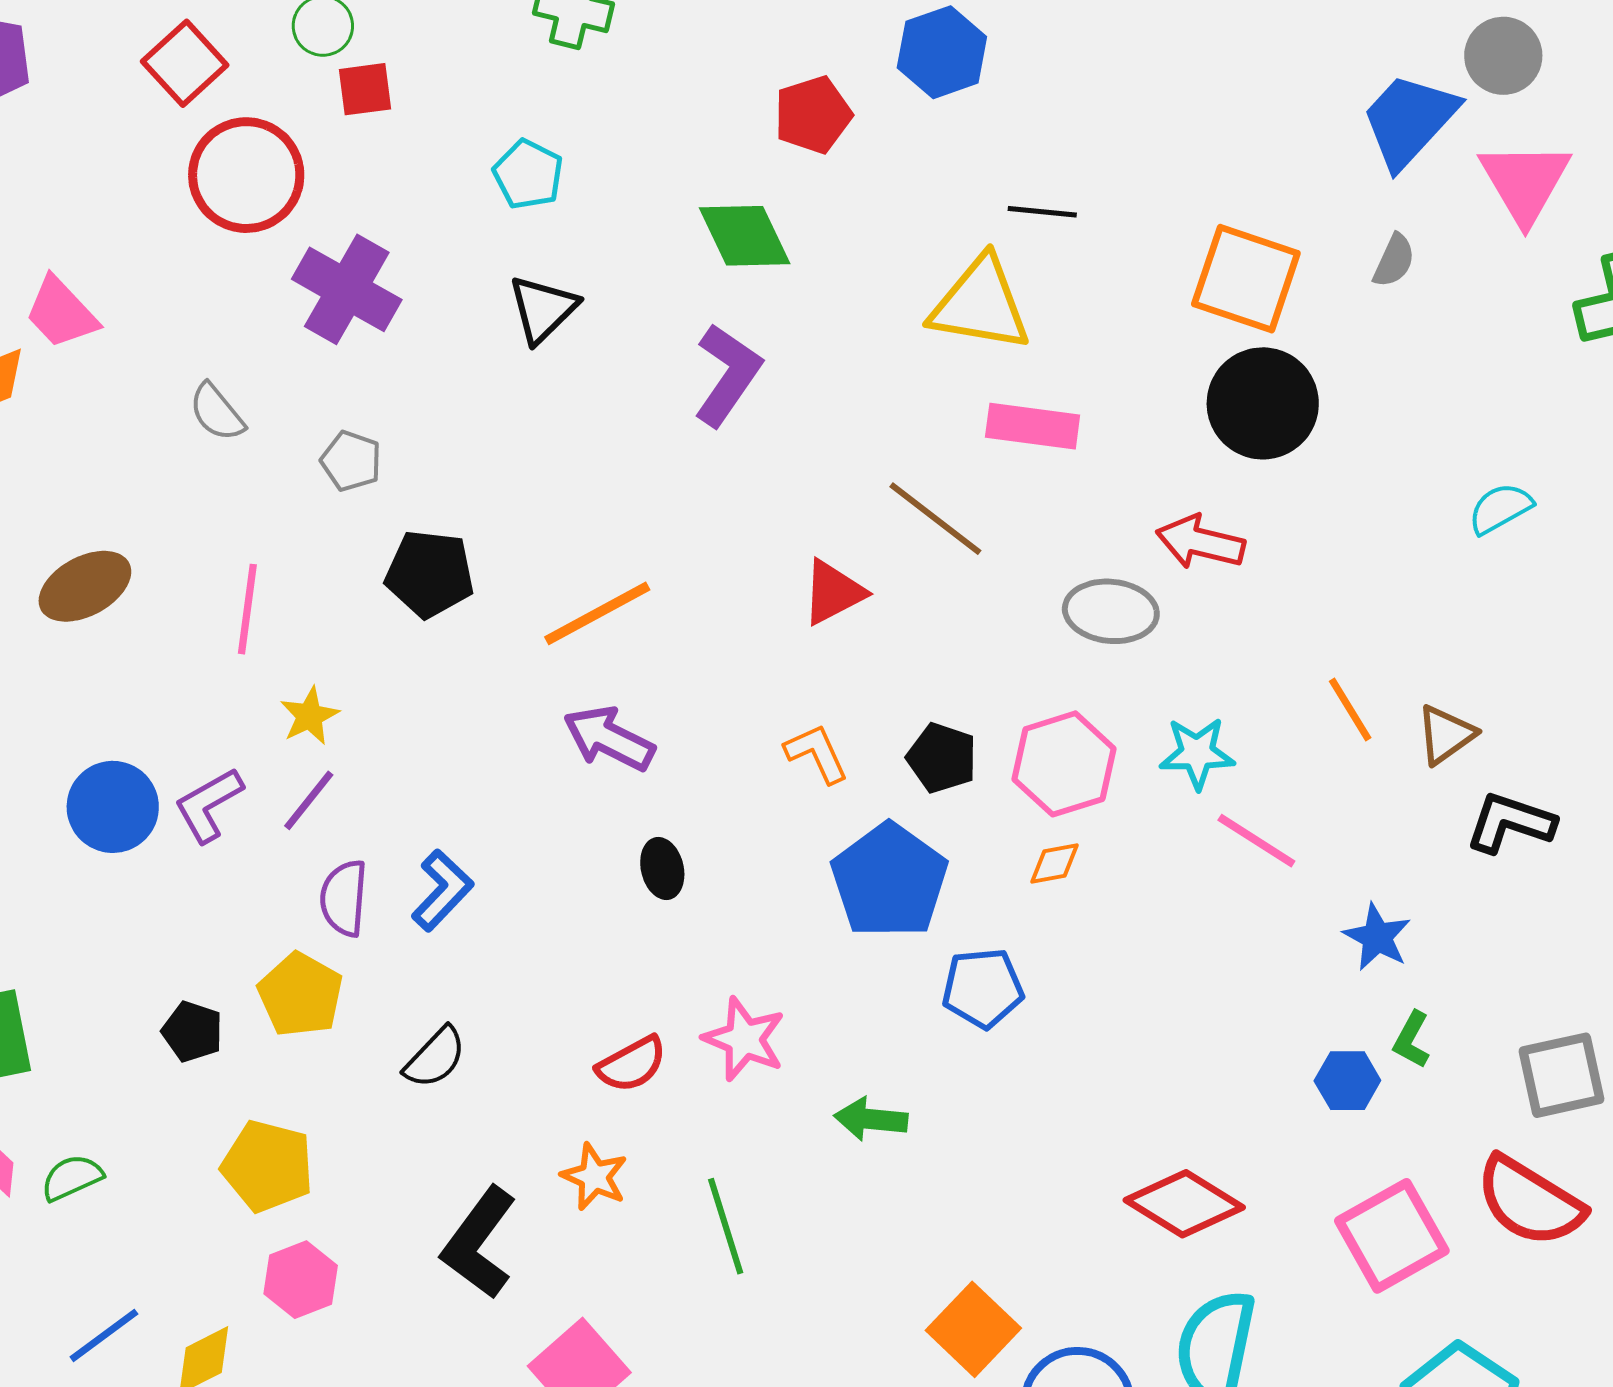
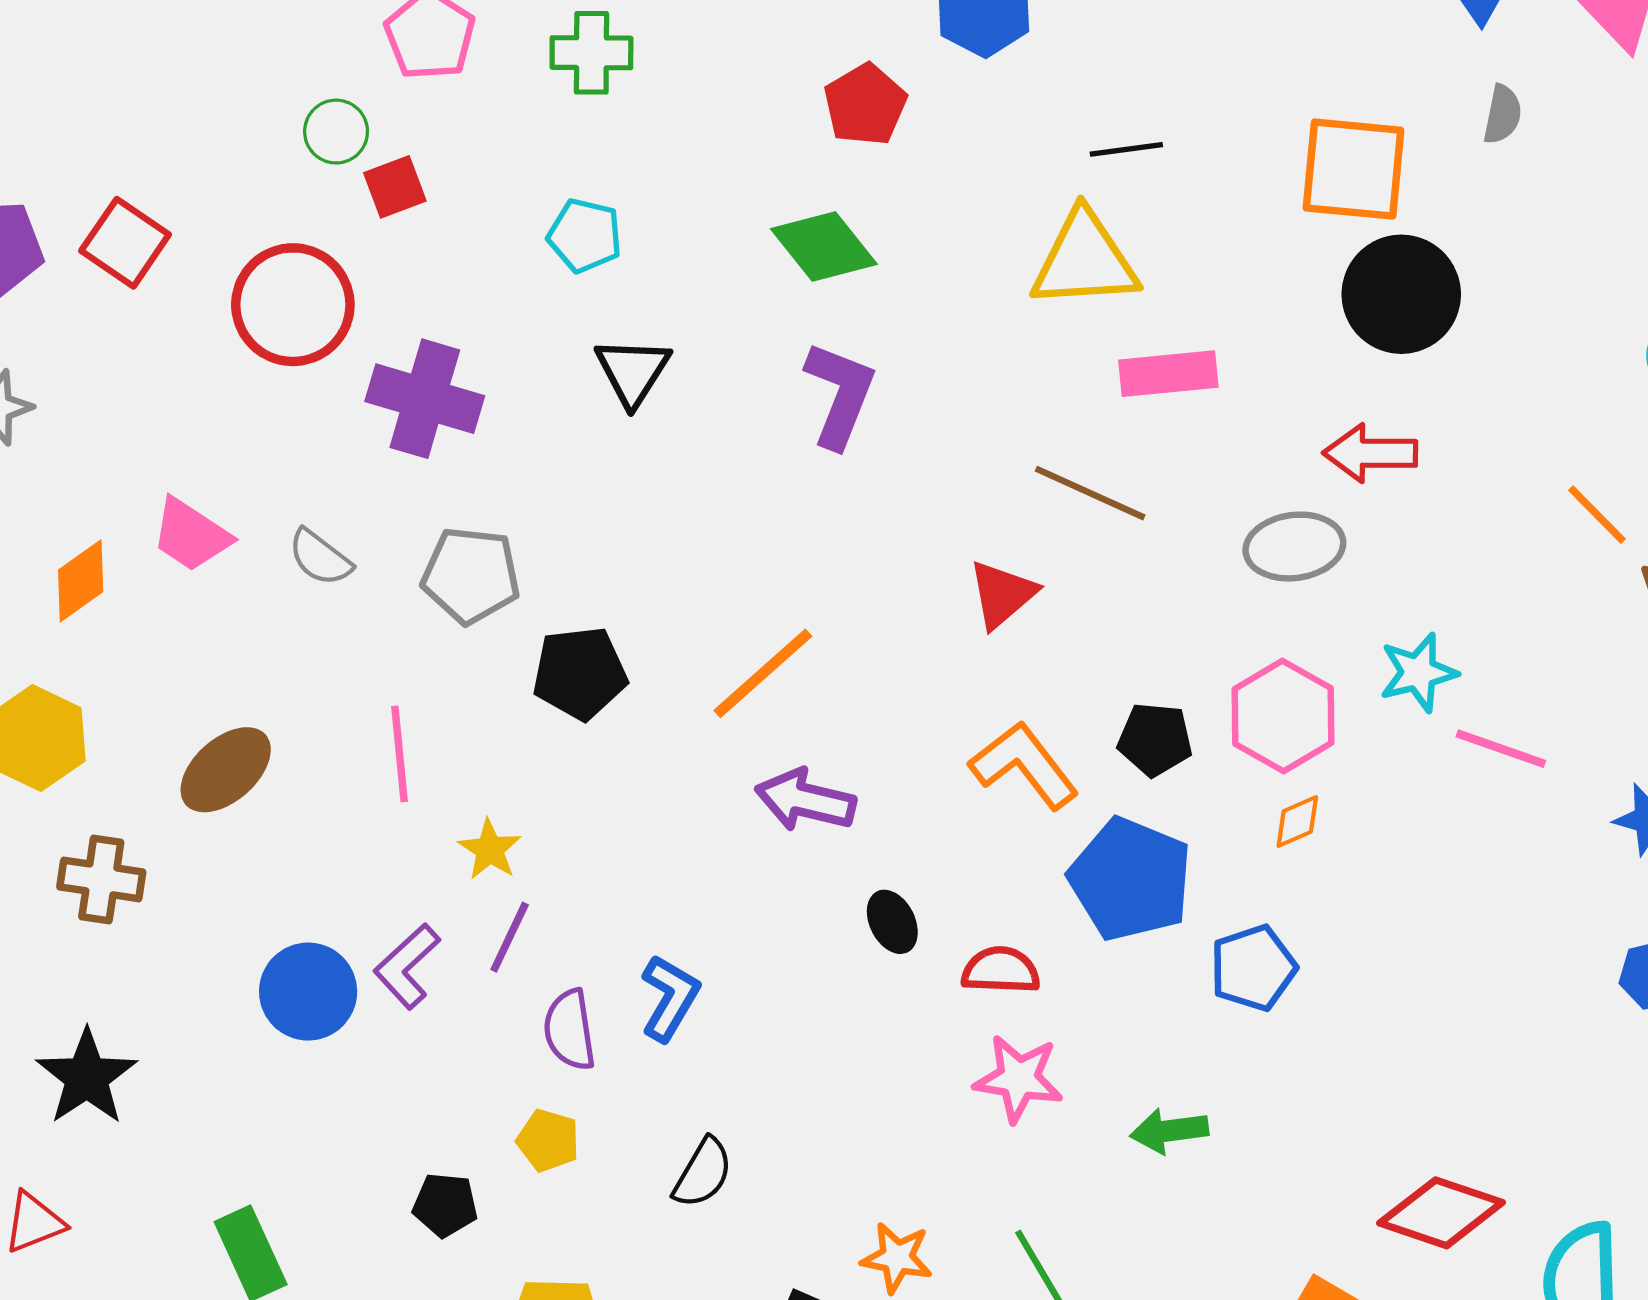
red square: (185, 63) -> (125, 243), moved
pink trapezoid: (61, 313) -> (191, 535), moved
gray pentagon: (351, 461) -> (471, 575), size x1.5
orange line: (1350, 709) -> (1597, 515), moved
orange L-shape: (817, 753) -> (1024, 765), size x1.5
yellow pentagon: (300, 995) -> (548, 1141), size x0.7
red semicircle: (632, 1064) -> (1001, 970), moved, turned -136
red diamond: (1184, 1204) -> (1441, 1213), moved

